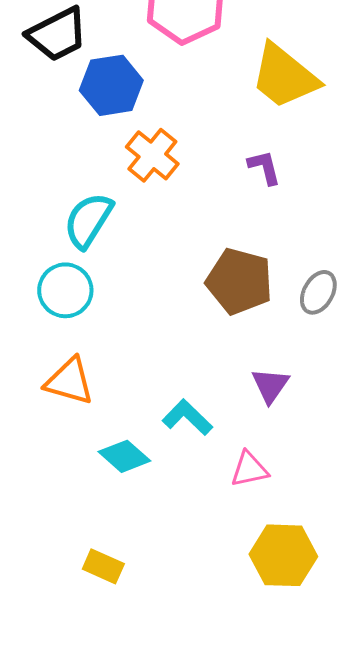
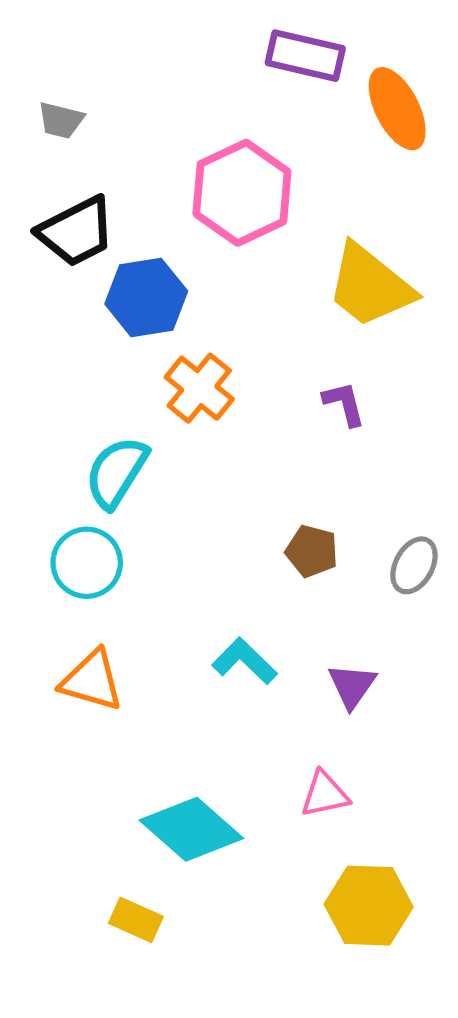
brown pentagon: (239, 281) -> (312, 551), size x0.6
cyan L-shape: (187, 417) -> (245, 661), moved
cyan diamond: (124, 456) -> (191, 829), moved, size x1.5

